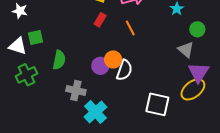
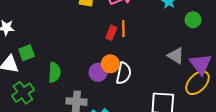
red rectangle: (100, 20) -> (111, 33), moved
orange line: (130, 28) -> (123, 29), turned 35
gray triangle: (186, 50) -> (176, 56), moved

